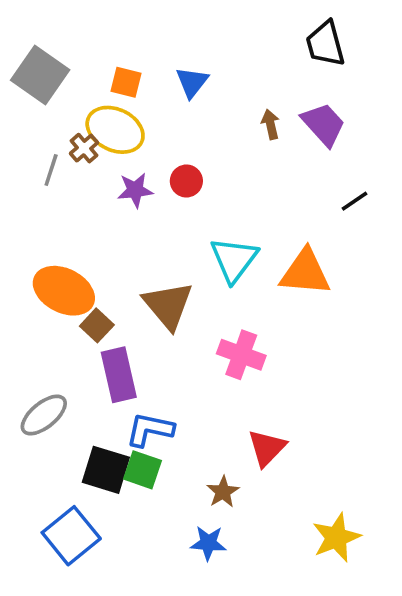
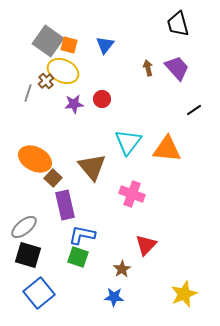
gray square: (40, 75) -> (48, 41), moved
black square: (106, 470) -> (28, 255), moved

